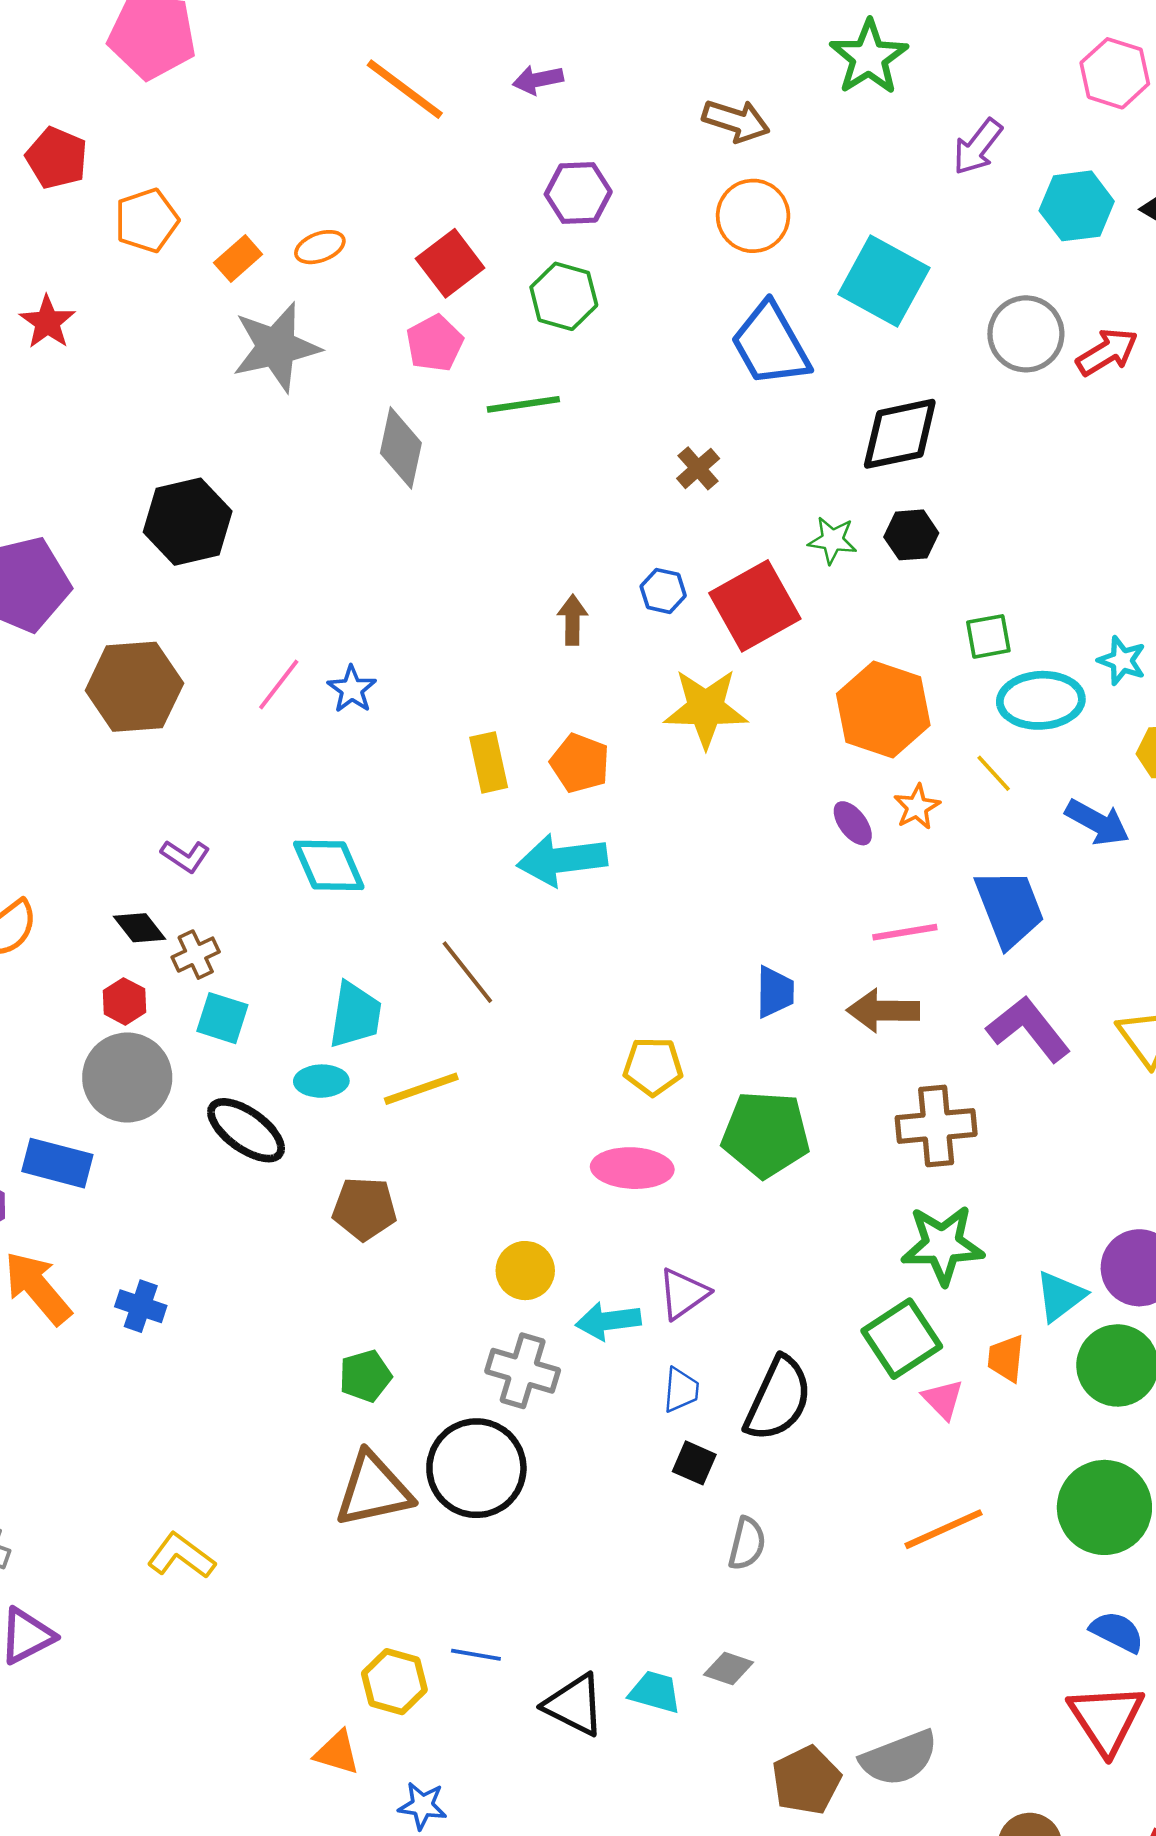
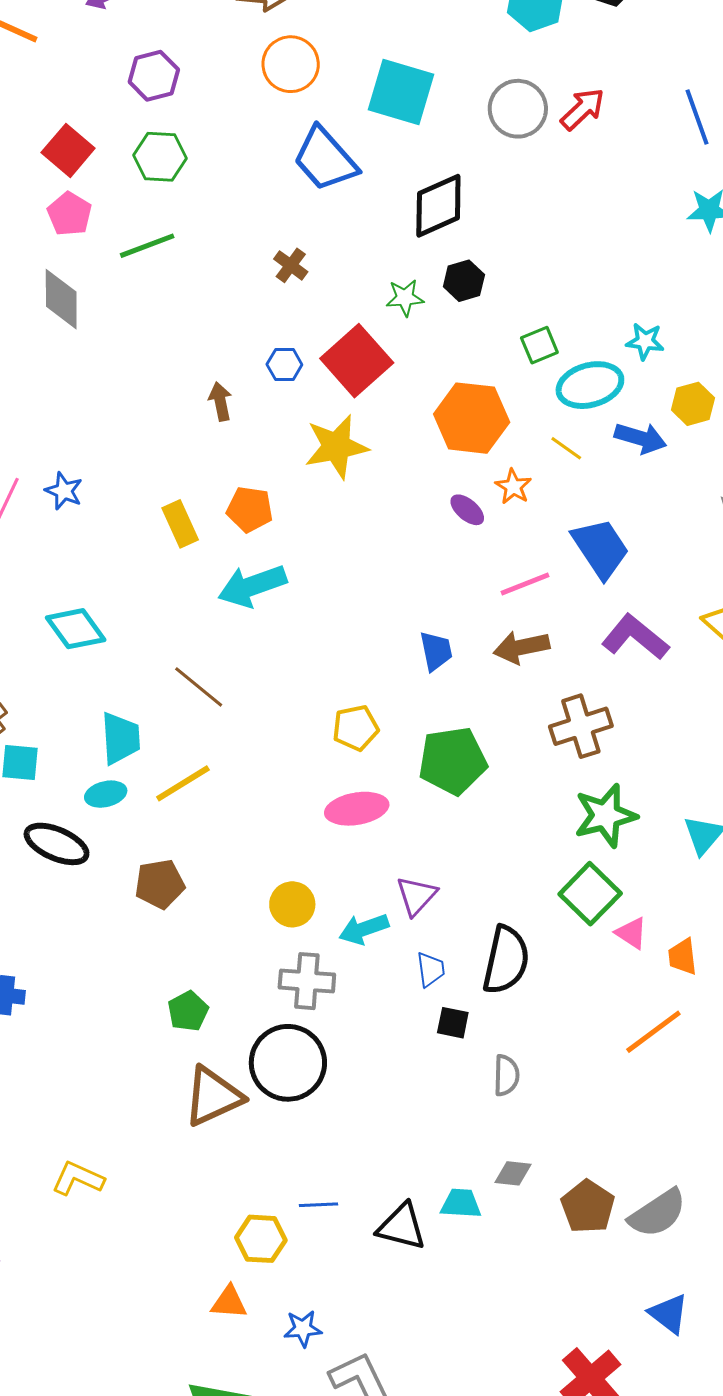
blue arrow: (1097, 822) -> (640, 438), moved
orange trapezoid: (1006, 1358) -> (682, 957), moved
brown pentagon: (806, 1780) -> (588, 1207), moved

